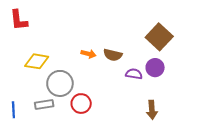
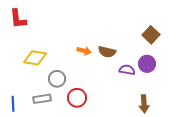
brown square: (159, 37) -> (151, 35), size x0.7
gray circle: (60, 83) -> (57, 79), size x0.7

